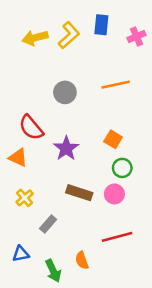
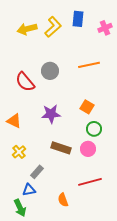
red semicircle: (31, 128) -> (25, 82), moved
purple star: (66, 148) -> (51, 114), turned 30
blue triangle: (21, 254) -> (29, 190), moved
green arrow: (53, 271) -> (20, 208), moved

